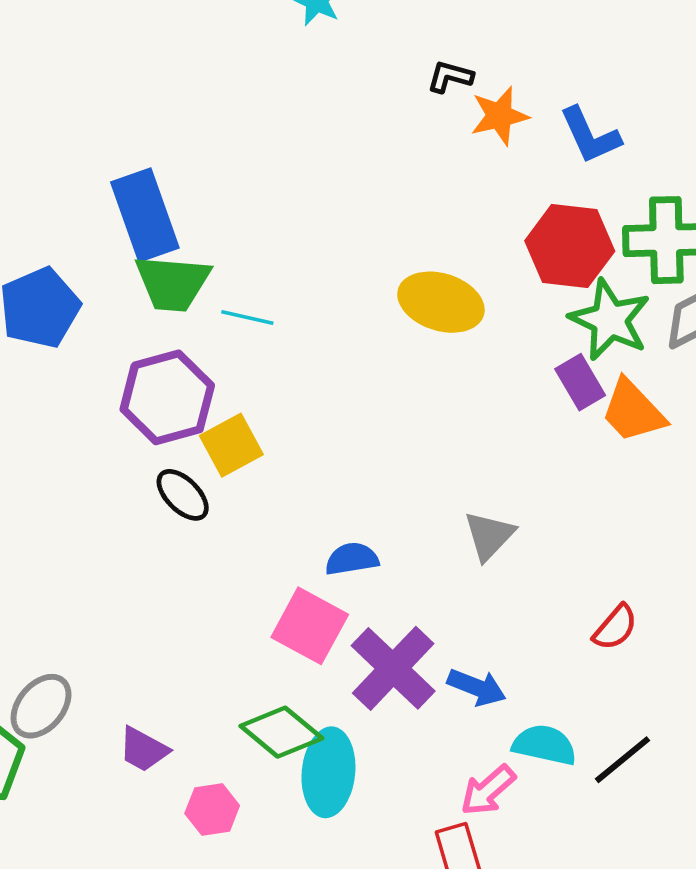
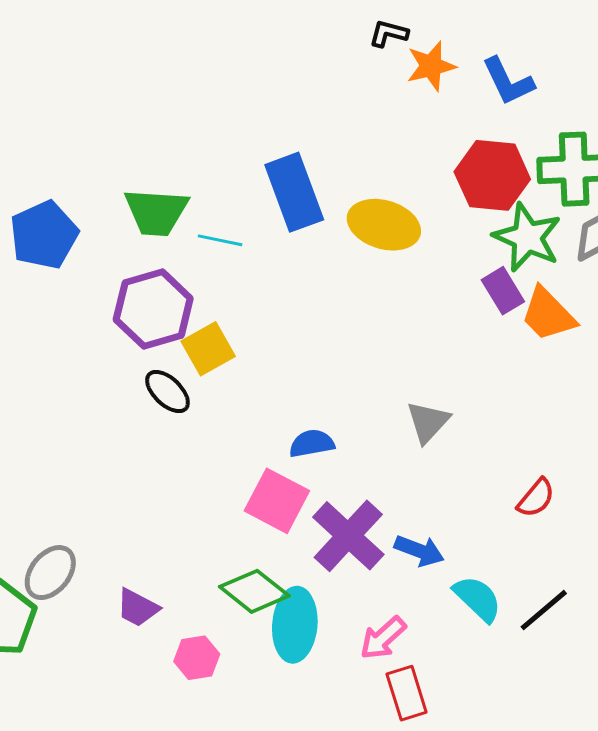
blue rectangle: (145, 215) -> (294, 192), moved
cyan semicircle: (545, 745) -> (478, 599), turned 32
pink arrow: (488, 790) -> (383, 638), moved

